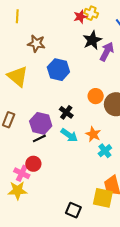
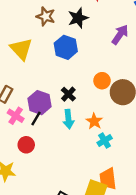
black star: (92, 40) -> (78, 18), moved
cyan arrow: (69, 135) -> (68, 119), turned 42
black line: (39, 138) -> (36, 119), turned -40
pink cross: (22, 173) -> (16, 116), moved

